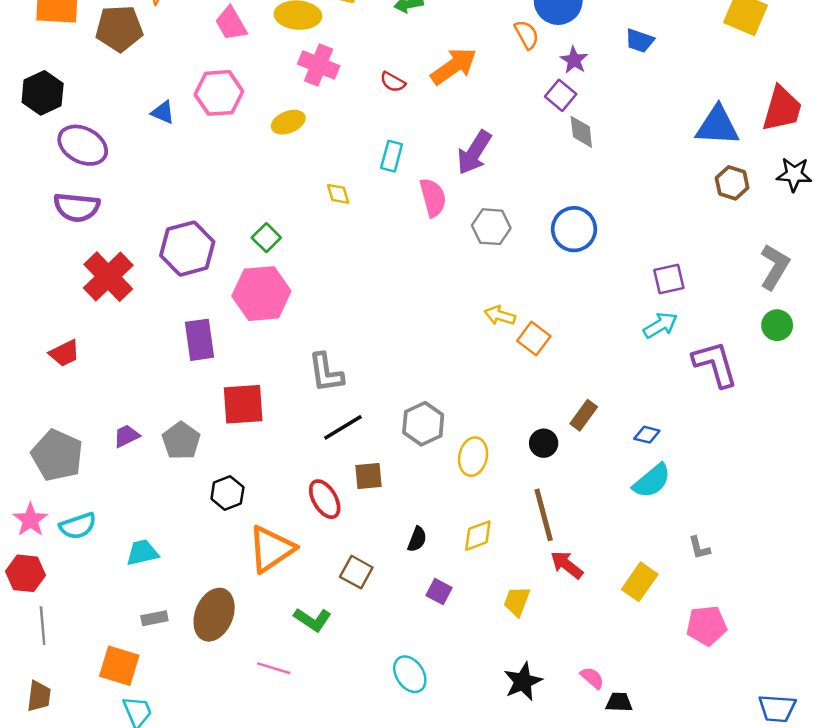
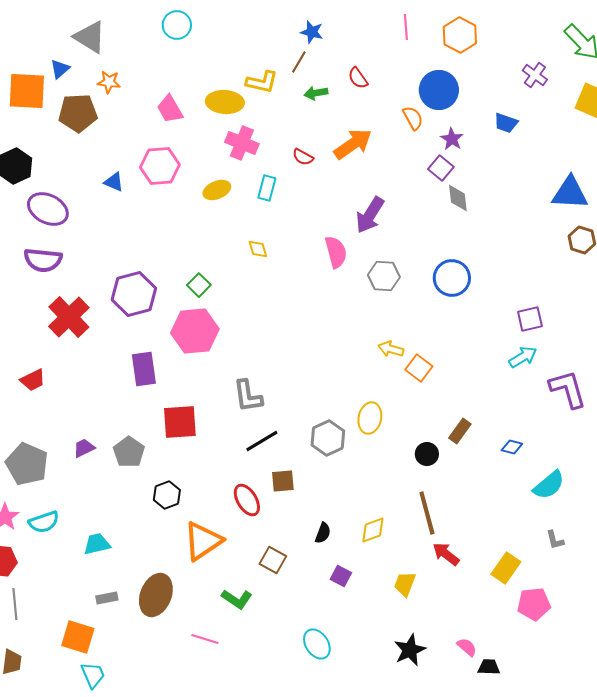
cyan rectangle: (392, 156) -> (267, 188), moved
yellow ellipse: (473, 457) -> (370, 418), moved
cyan semicircle: (652, 481) -> (549, 485), moved
pink pentagon: (707, 626) -> (534, 604), moved

